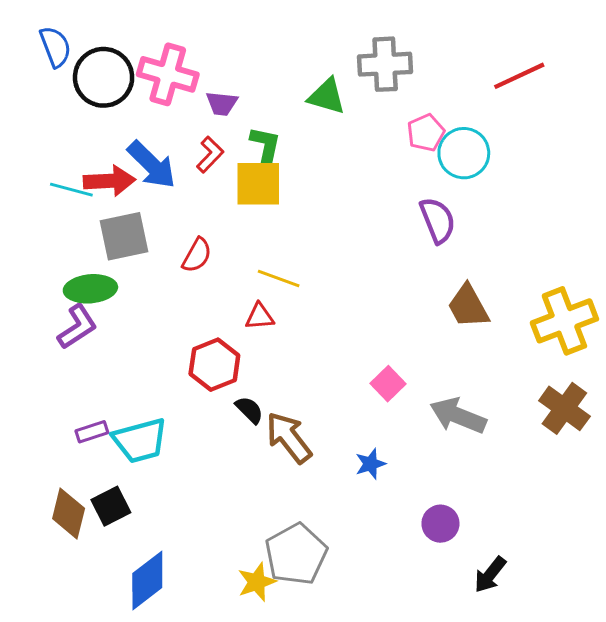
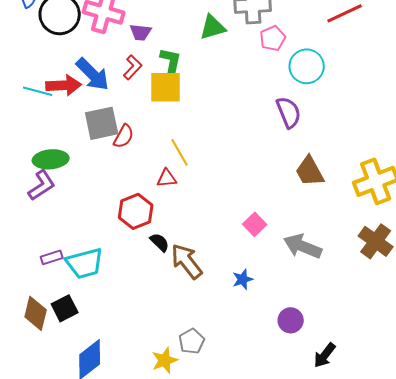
green triangle: (327, 96) -> (213, 27), turned -32
pink pentagon: (426, 133) -> (273, 38), moved
gray square: (124, 236) -> (102, 123), moved
yellow line: (279, 279) -> (180, 152), turned 40
gray pentagon: (296, 554) -> (192, 341), size x0.6

